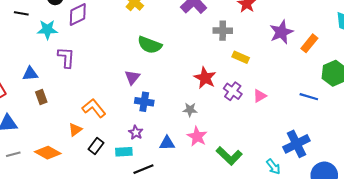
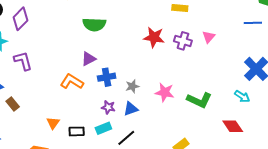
purple triangle: (132, 77) -> (89, 59), turned 42
orange L-shape: (94, 108) -> (72, 82), moved
gray star: (190, 110) -> (132, 86), moved
blue triangle: (167, 143) -> (131, 109), moved
black rectangle: (96, 146) -> (77, 131), turned 70

